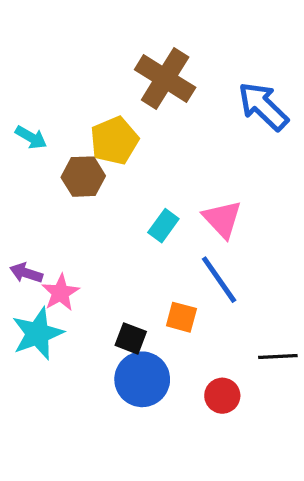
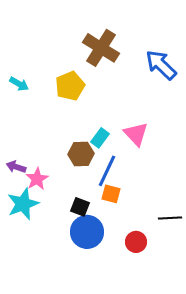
brown hexagon: (83, 177) -> (81, 154), moved
blue line: (219, 280) -> (107, 171), moved, turned 60

